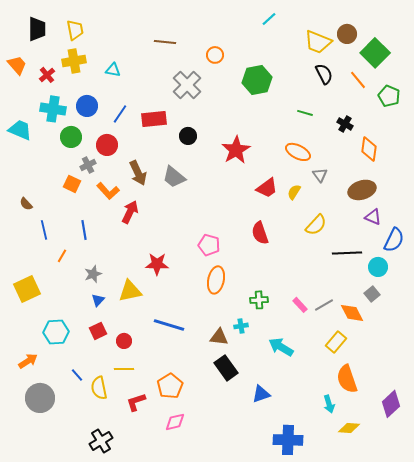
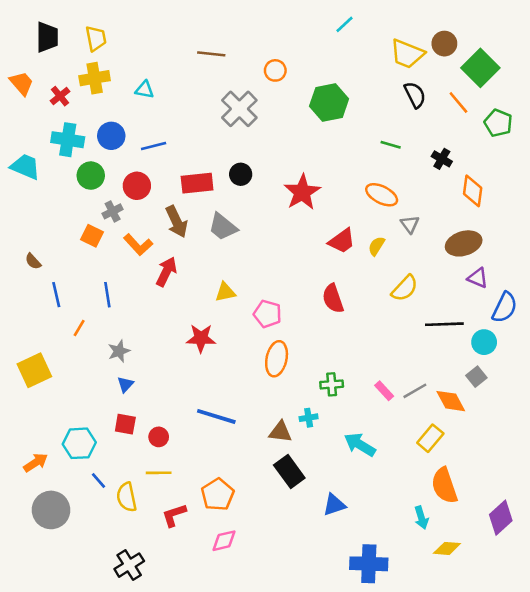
blue line: (120, 114) -> (154, 146), turned 42
red rectangle: (154, 119) -> (197, 183), moved
yellow triangle: (130, 291) -> (225, 292), moved, size x0.7
red square: (98, 331) -> (125, 424), turned 36
cyan hexagon: (56, 332) -> (79, 443), moved

